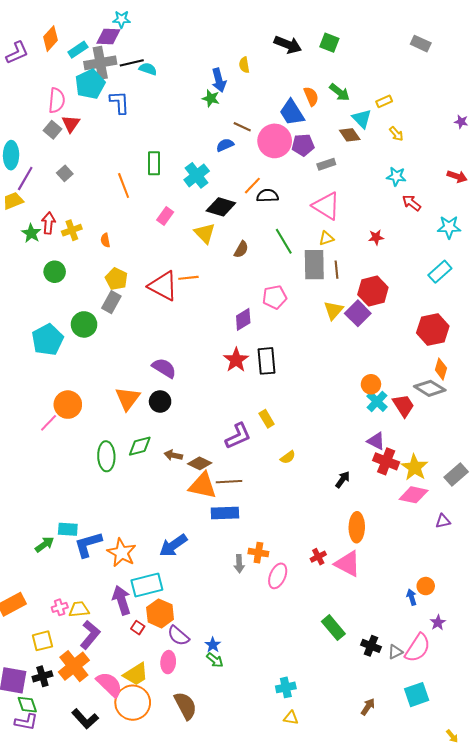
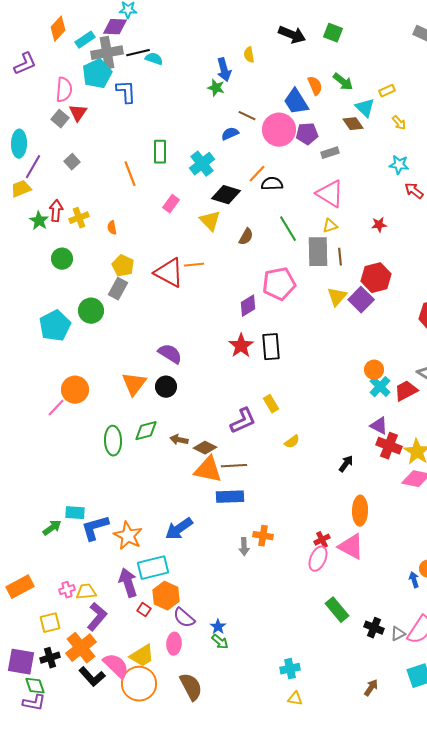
purple L-shape: (17, 53) -> (25, 64), moved
pink pentagon: (275, 297) -> (279, 284), size x1.4
red trapezoid: (403, 406) -> (406, 391), turned -85
pink ellipse: (278, 576) -> (318, 559), moved
black L-shape: (85, 719) -> (92, 677), moved

